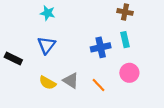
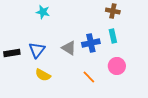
blue triangle: (46, 45) -> (37, 50), moved
black rectangle: (13, 58) -> (12, 53), turned -35
gray triangle: (71, 81) -> (69, 48), moved

